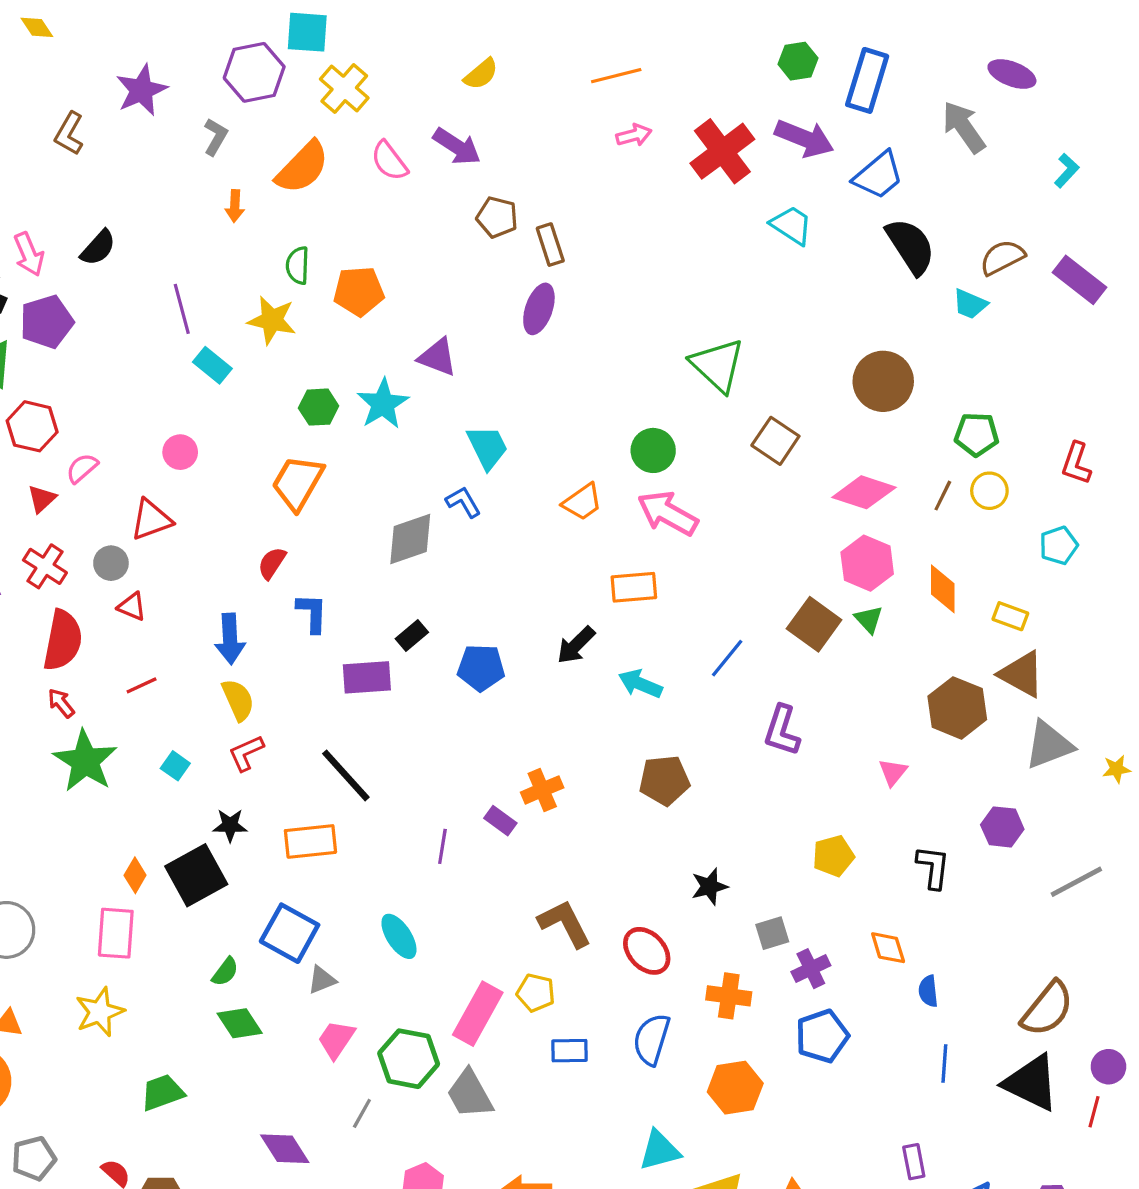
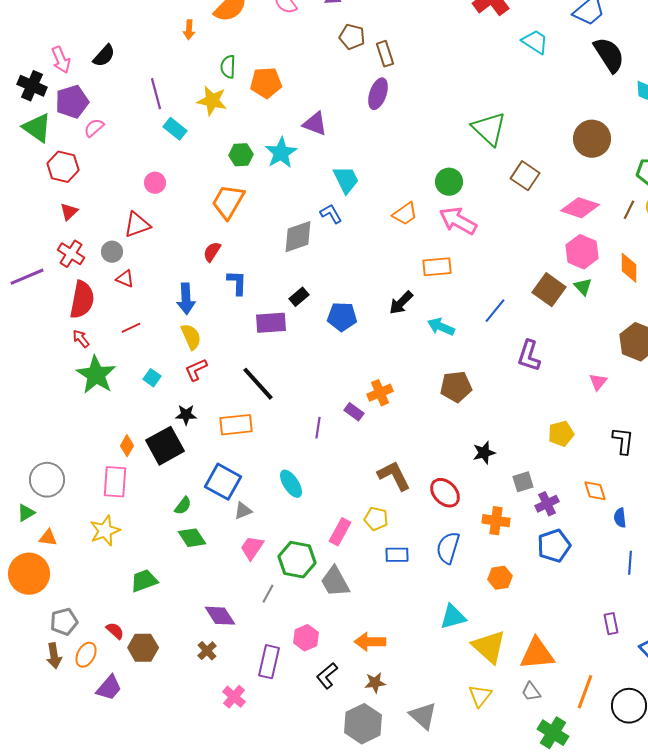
pink semicircle: (82, 468) -> (94, 128), moved
pink rectangle: (478, 1014) -> (340, 532), size x0.7
orange hexagon: (735, 1088) -> (500, 578), size x0.7

